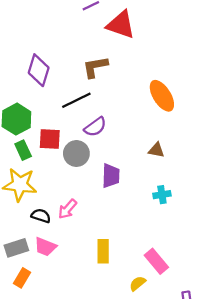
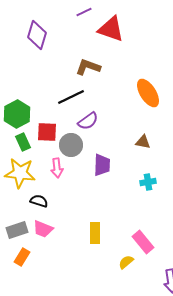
brown L-shape: (95, 67) -> (88, 67), turned 30
purple diamond: (39, 70) -> (37, 35), moved
pink arrow: (68, 209) -> (57, 168), moved, turned -48

